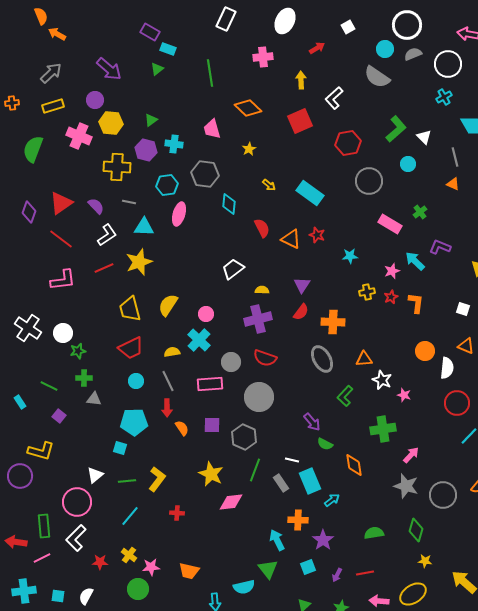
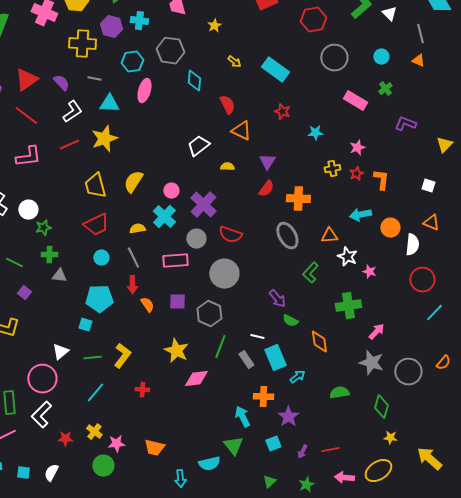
cyan circle: (408, 164) -> (381, 57), moved
orange triangle: (291, 239) -> (241, 131), moved
cyan arrow: (415, 261) -> (360, 215), moved, turned -55
purple cross: (258, 319) -> (203, 205), moved, turned -32
green semicircle: (374, 533) -> (339, 393), moved

